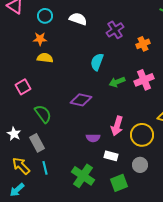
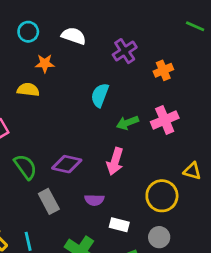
orange star: (40, 39) -> (45, 63), moved
purple diamond: (81, 100) -> (67, 164), moved
pink arrow: (117, 126) -> (115, 161), moved
gray rectangle: (37, 143) -> (49, 201), moved

